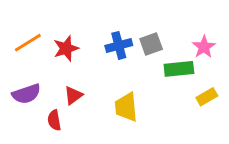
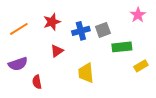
pink star: (204, 47) -> (138, 15), moved
red star: (66, 48) -> (52, 22), moved
red triangle: (73, 95) -> (57, 51), moved

